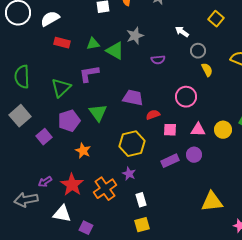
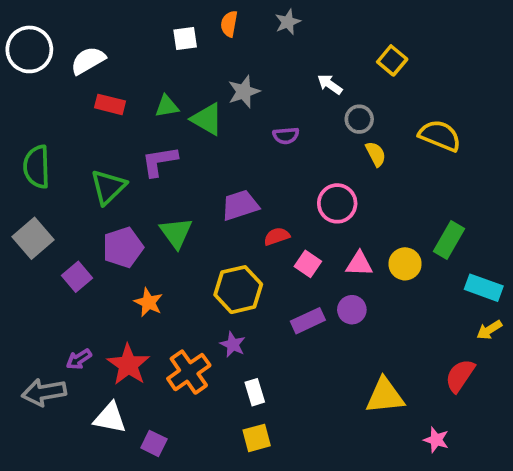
purple trapezoid: (133, 98) -> (240, 205), turned -30
pink square: (170, 130) -> (308, 264), turned 32

